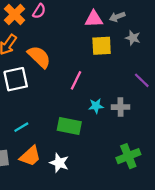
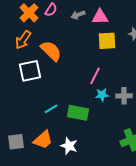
gray arrow: (117, 17) -> (78, 15), moved
pink line: (76, 80) -> (95, 76), moved
cyan line: (21, 127) -> (51, 109), moved

